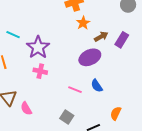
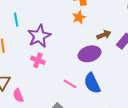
orange star: (83, 23) -> (79, 17), moved
cyan line: (13, 35) -> (16, 20), turned 48
blue semicircle: (97, 86) -> (92, 83), size x1.5

